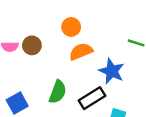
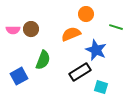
orange circle: (71, 27) -> (86, 14), moved
green semicircle: (58, 92) -> (43, 60), moved

